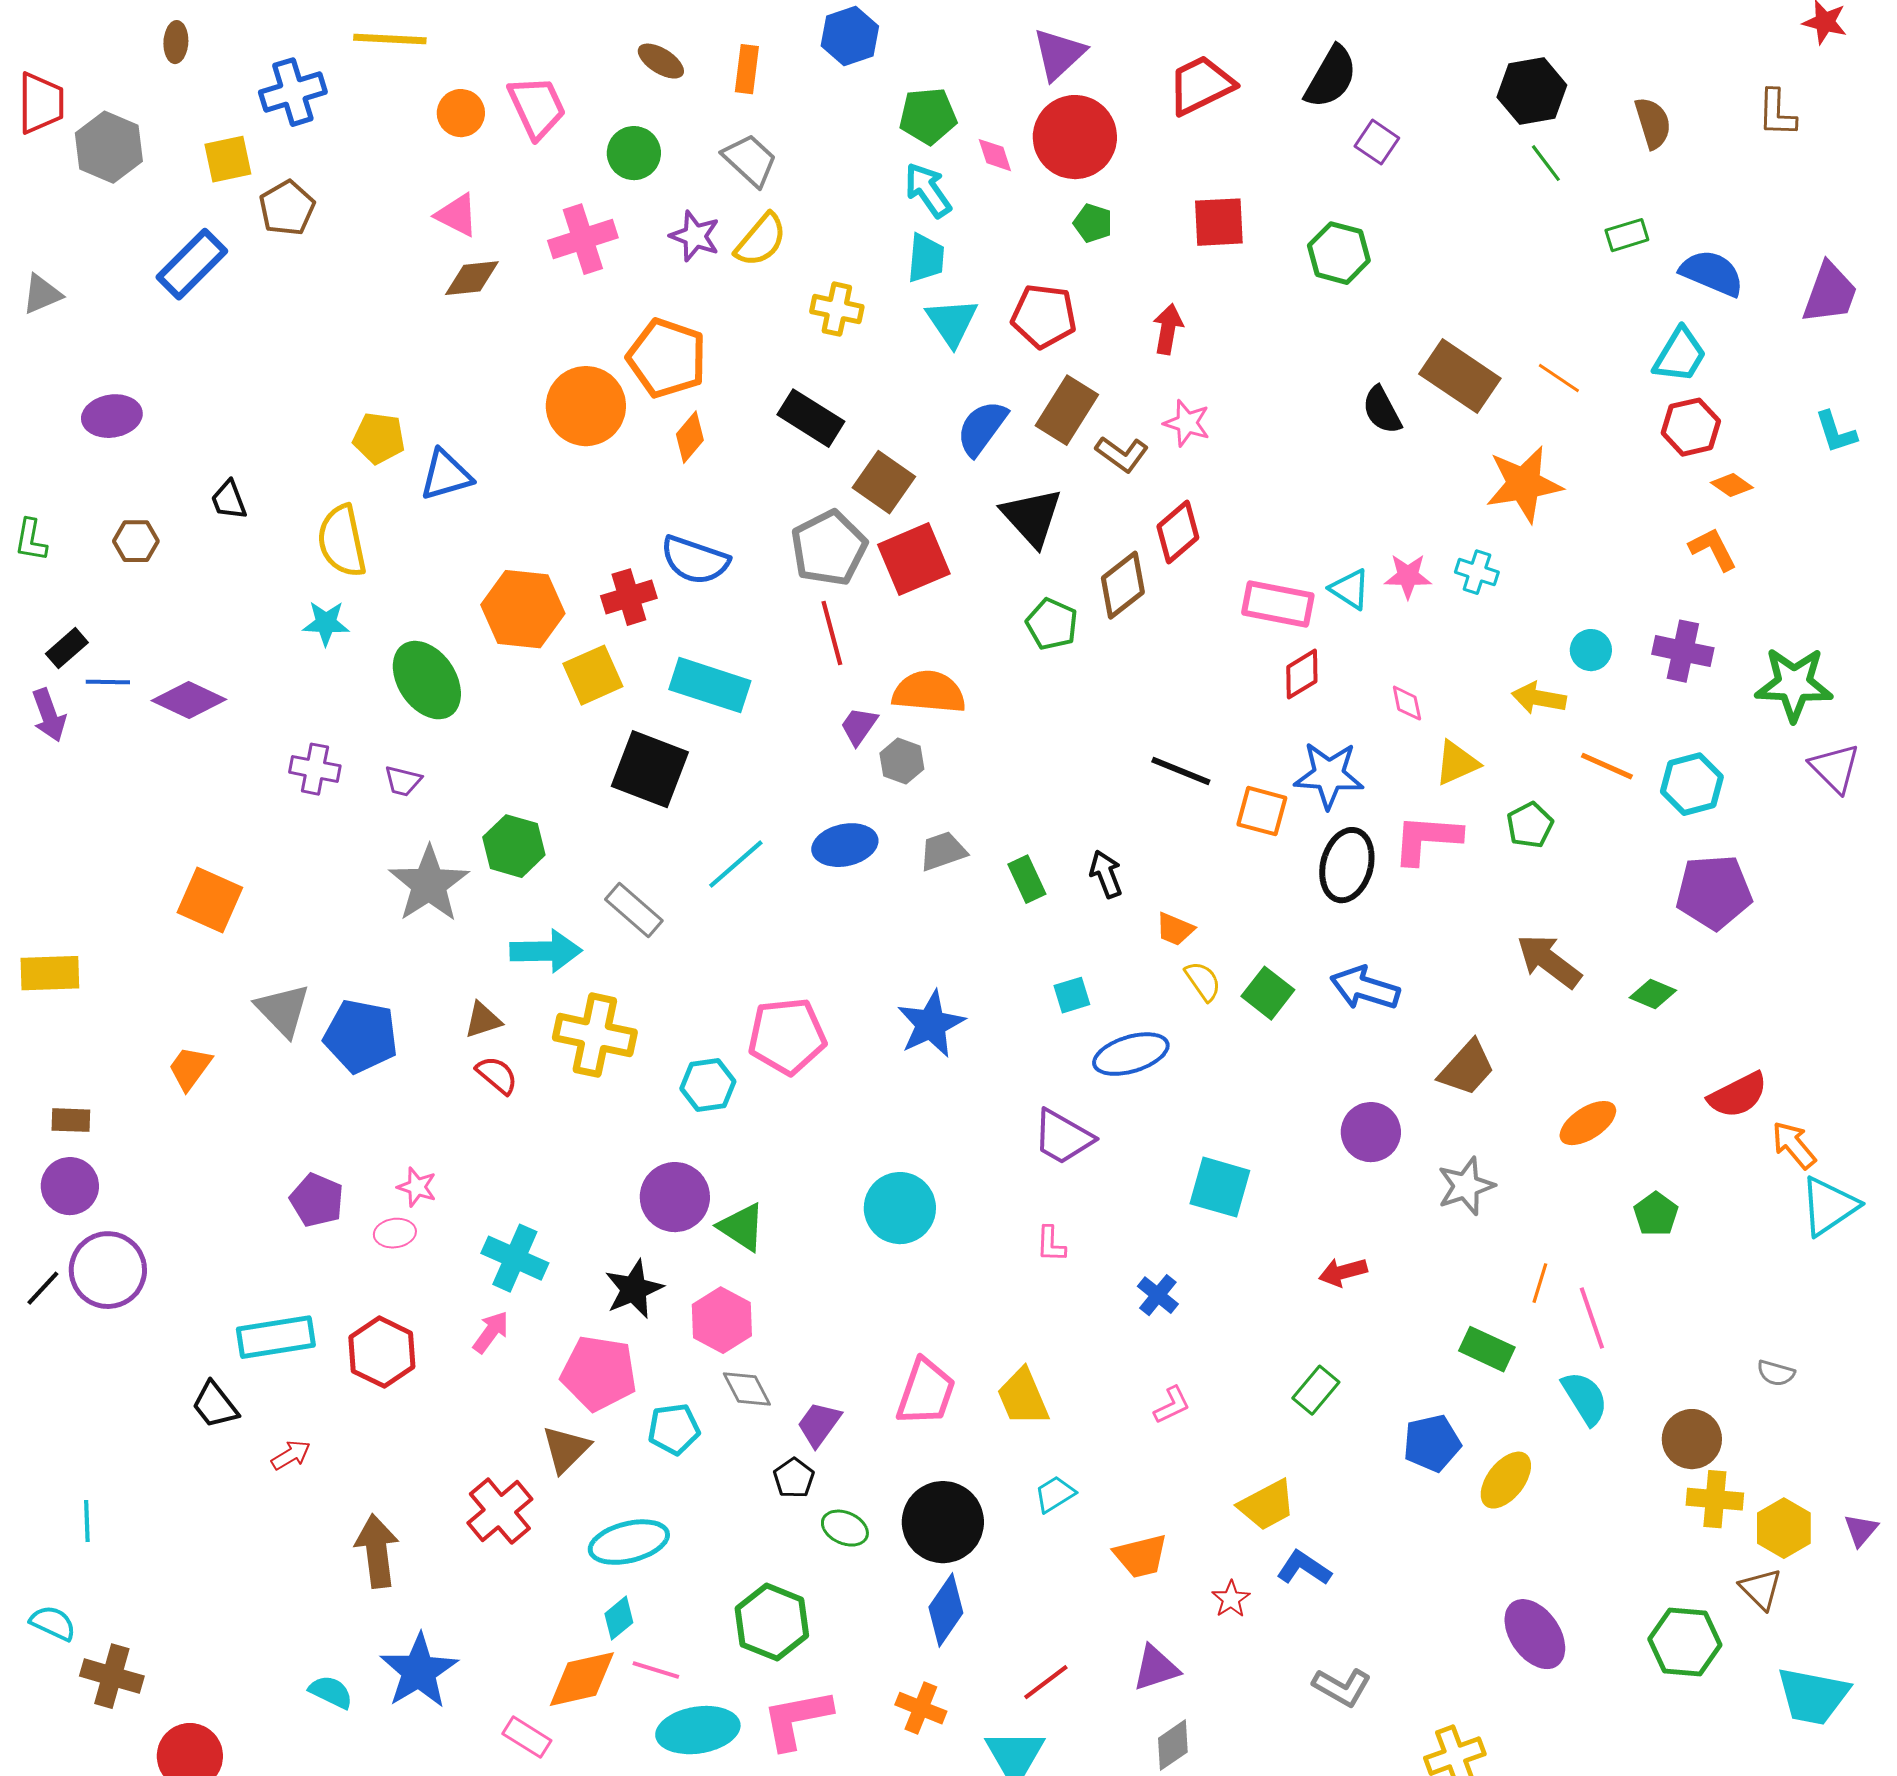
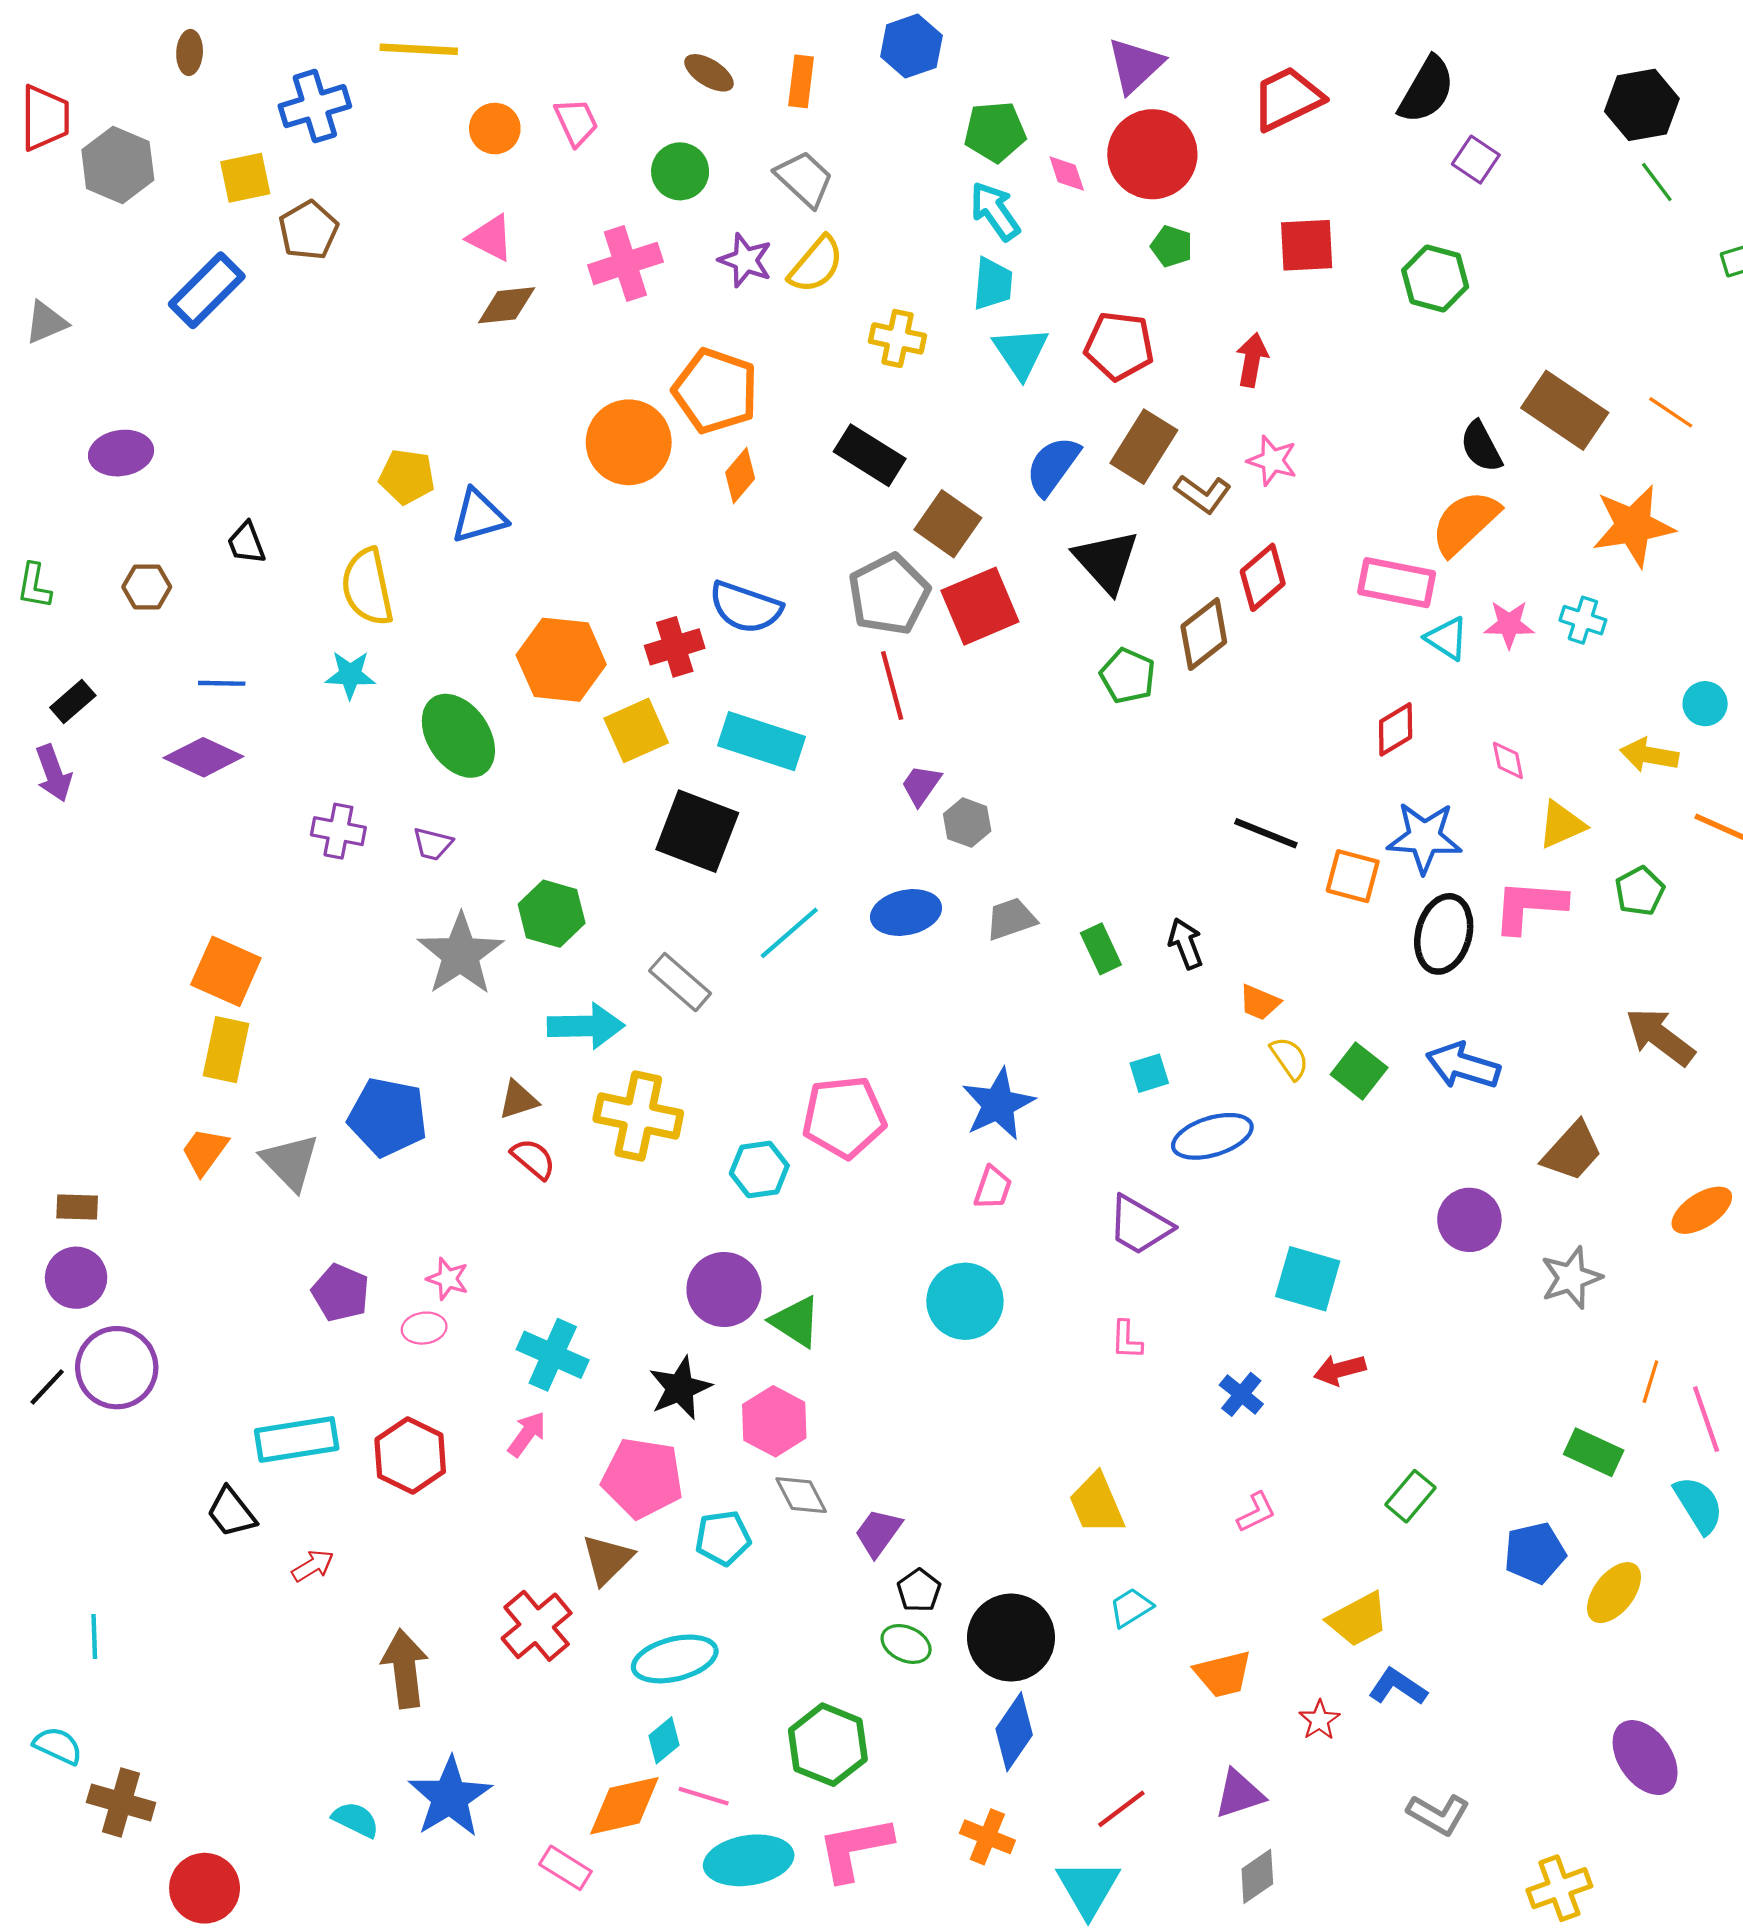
pink trapezoid: (537, 107) -> (576, 122), size x0.7
pink rectangle: (1278, 604) -> (1397, 583), moved
blue line: (108, 682) -> (222, 683), moved
orange semicircle: (929, 692) -> (1465, 523), moved, turned -48
yellow rectangle: (50, 973) -> (226, 1050), moved, turned -76
gray triangle: (283, 1010) -> (290, 1162), moved
red arrow: (1343, 1272) -> (1340, 1370), moved
pink trapezoid: (926, 1392) -> (993, 1188), moved, size x0.6
black pentagon: (794, 1478) -> (919, 1590), moved

